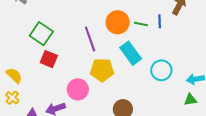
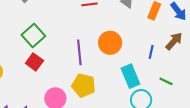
green line: (141, 24) -> (166, 81), moved
cyan rectangle: (131, 53) -> (130, 76), moved

